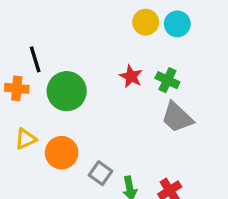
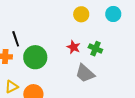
cyan circle: (177, 24) -> (113, 14), moved
gray trapezoid: (177, 117) -> (85, 73), moved

